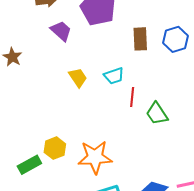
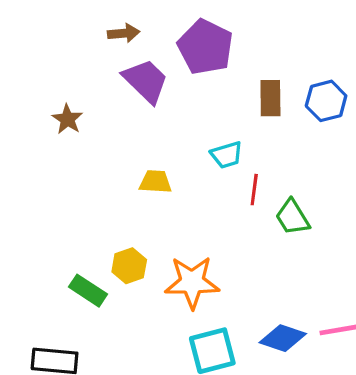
purple trapezoid: (61, 31) -> (146, 81), size x1.4
yellow trapezoid: (78, 77) -> (155, 182), moved, turned -55
green rectangle: (29, 165) -> (88, 291), turned 60

